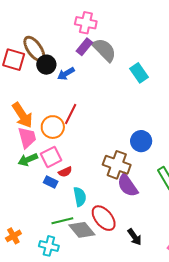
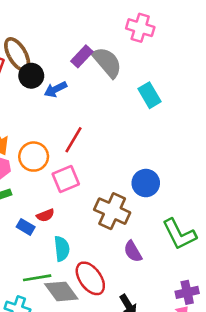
pink cross: (86, 23) -> (140, 28), moved
red line: (71, 114) -> (73, 140), moved
pink square: (51, 157) -> (66, 179), moved
purple semicircle: (128, 185) -> (133, 251), moved, size x0.7

